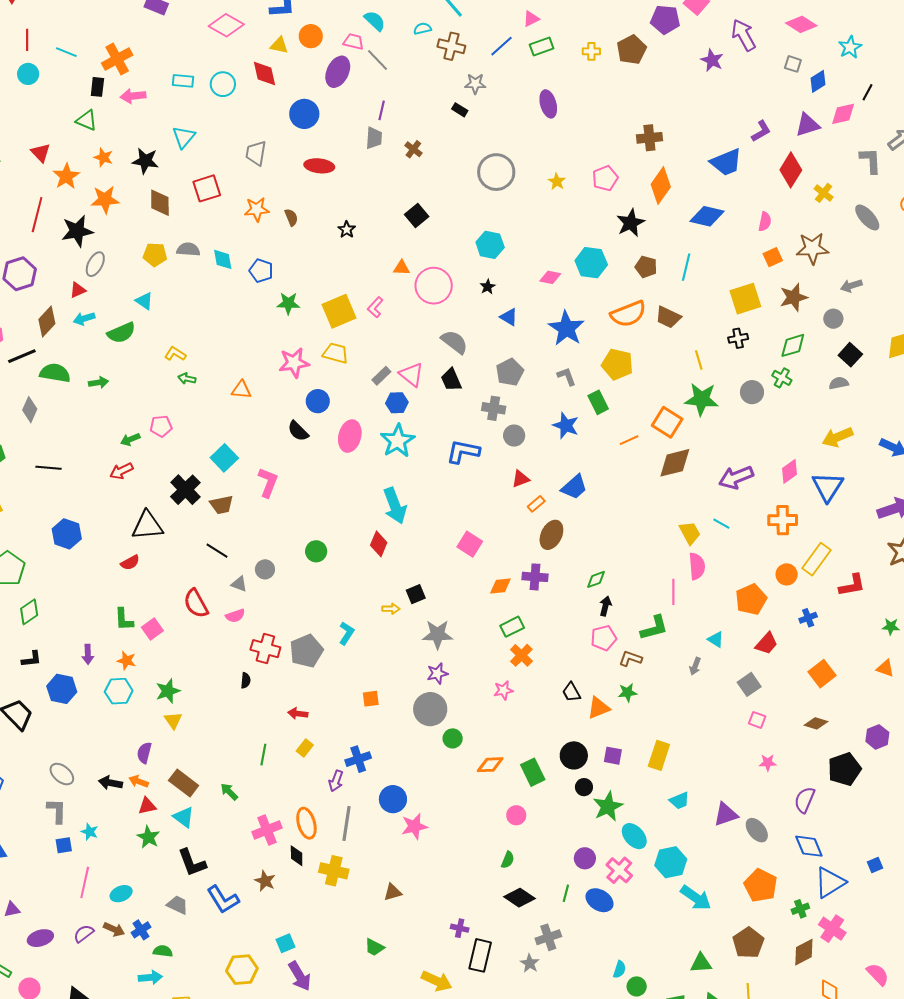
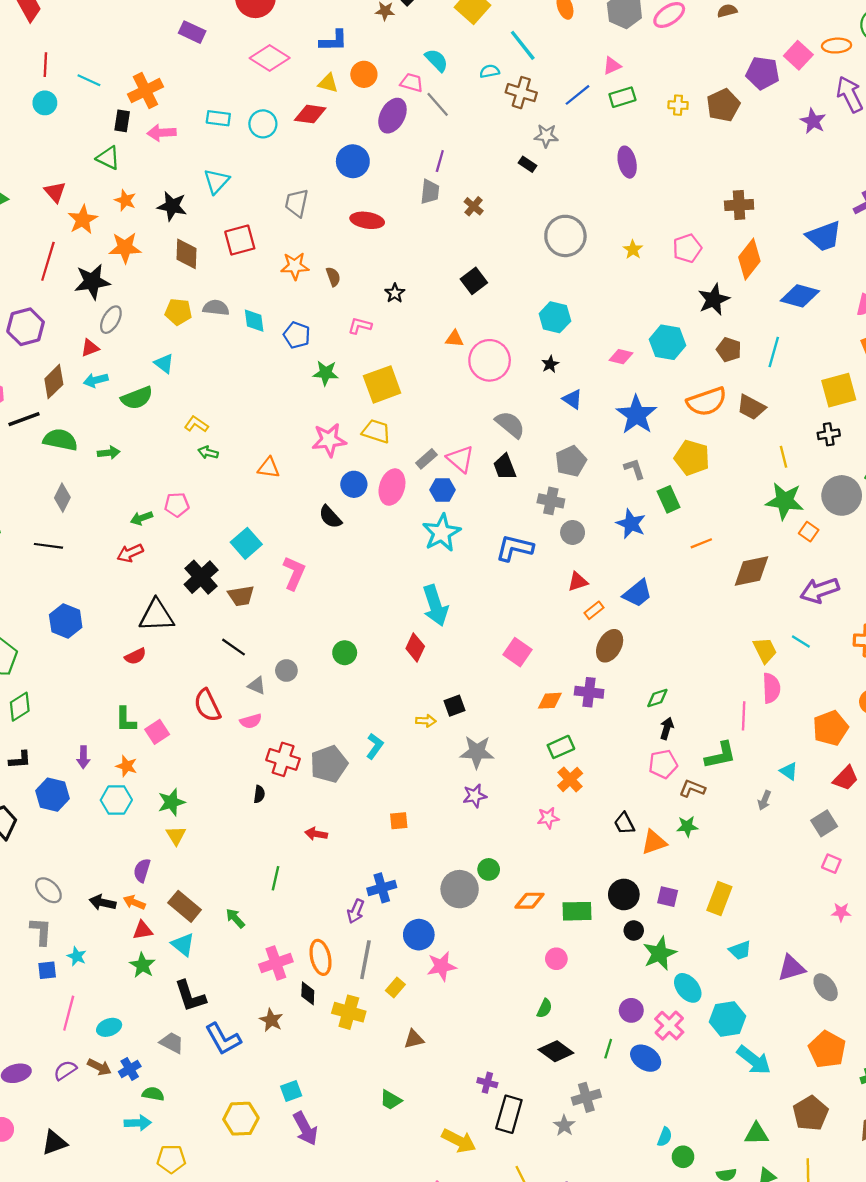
red diamond: (265, 74) -> (310, 114), turned -72
pink L-shape: (375, 307) -> (360, 326), moved, turned 60
gray circle: (752, 392) -> (842, 495), size x1.5
gray diamond: (30, 410) -> (62, 498), moved
orange square: (667, 422) -> (809, 532), moved, size x0.6
pink ellipse: (350, 436) -> (392, 487), moved
gray circle: (430, 709) -> (460, 889), moved
yellow rectangle: (305, 748) -> (395, 988), moved
green rectangle: (533, 772) -> (577, 911), turned -68

